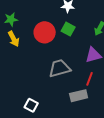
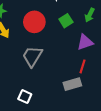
green square: (68, 29) -> (66, 21), moved, turned 32
gray trapezoid: (60, 68) -> (32, 56), moved, turned -40

